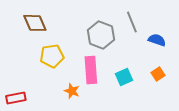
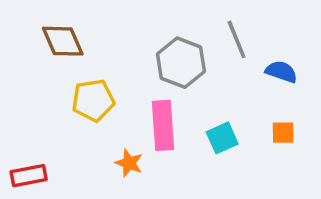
orange square: (158, 74) -> (283, 133), turned 32

